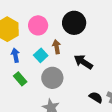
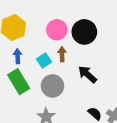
pink circle: (38, 25) -> (57, 30), moved
green rectangle: (20, 79) -> (19, 82), size x1.6

